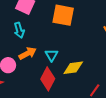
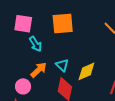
cyan arrow: (19, 30) -> (36, 44), moved

